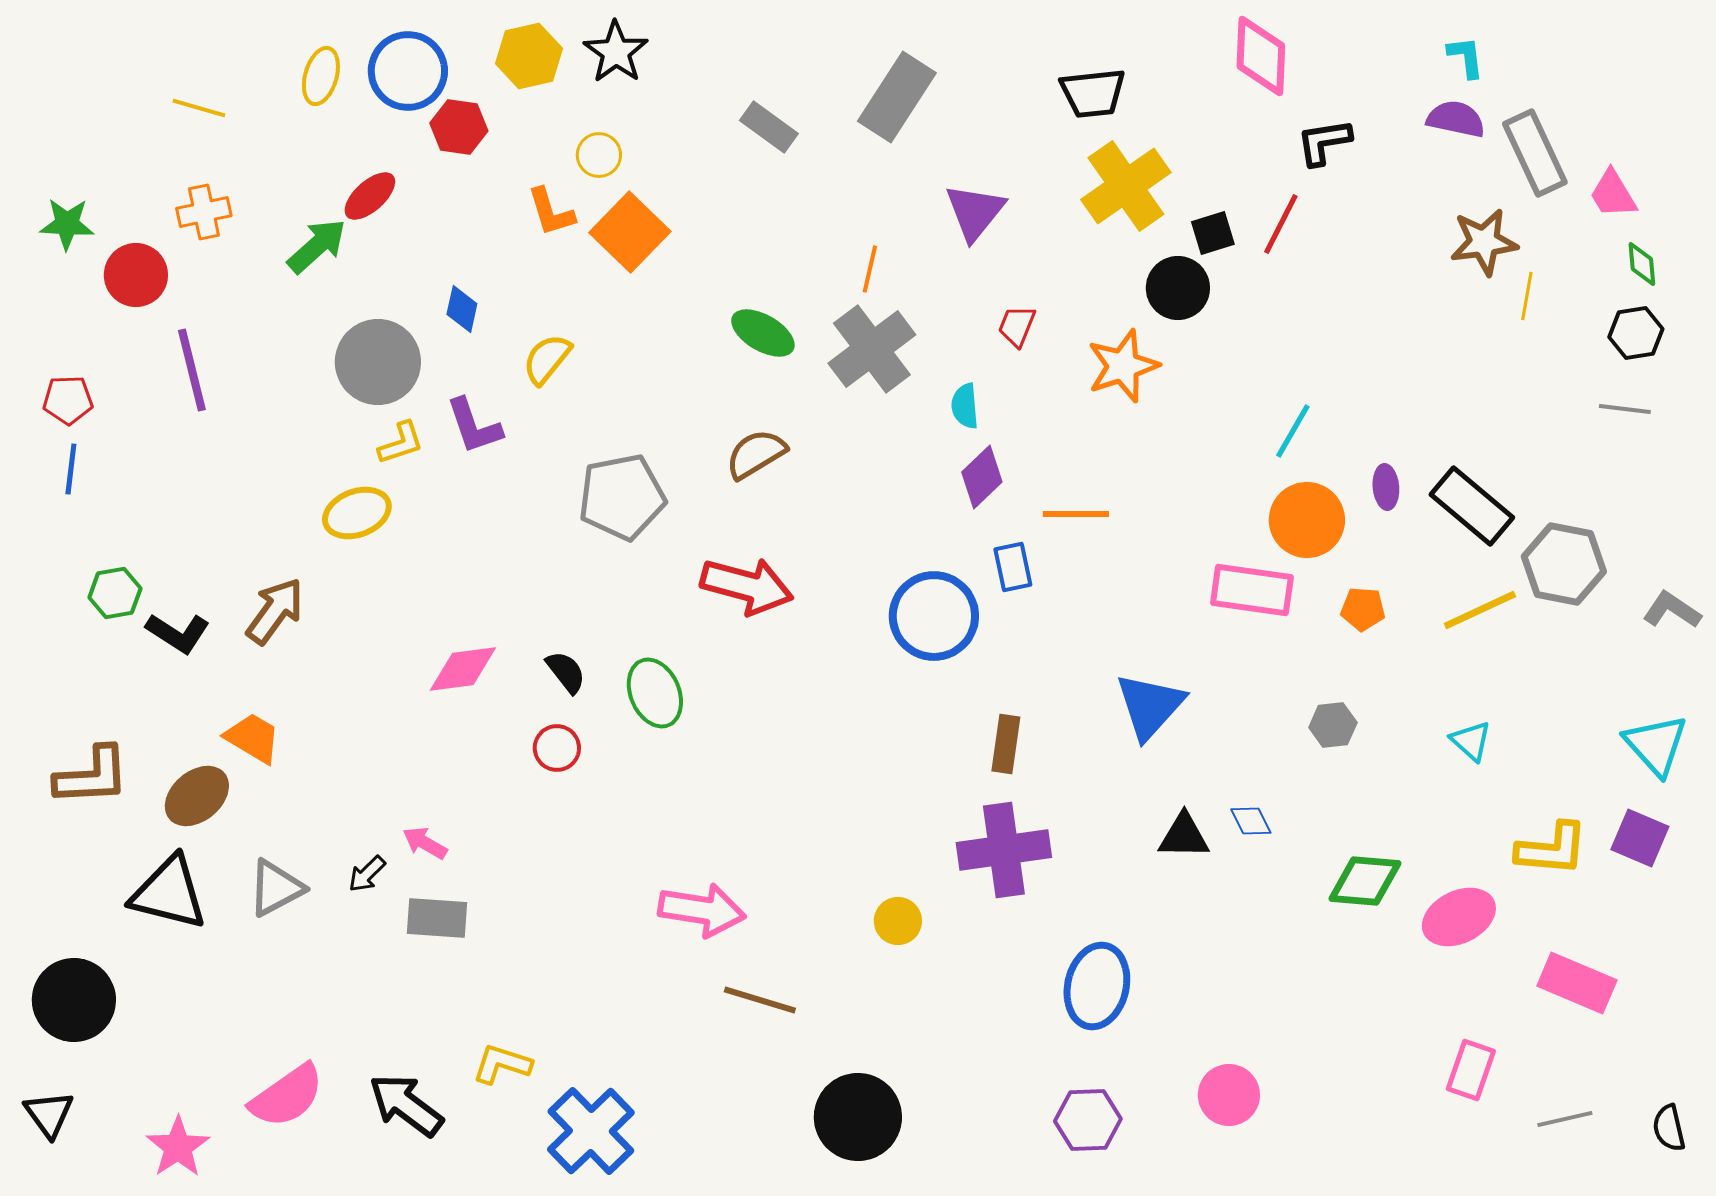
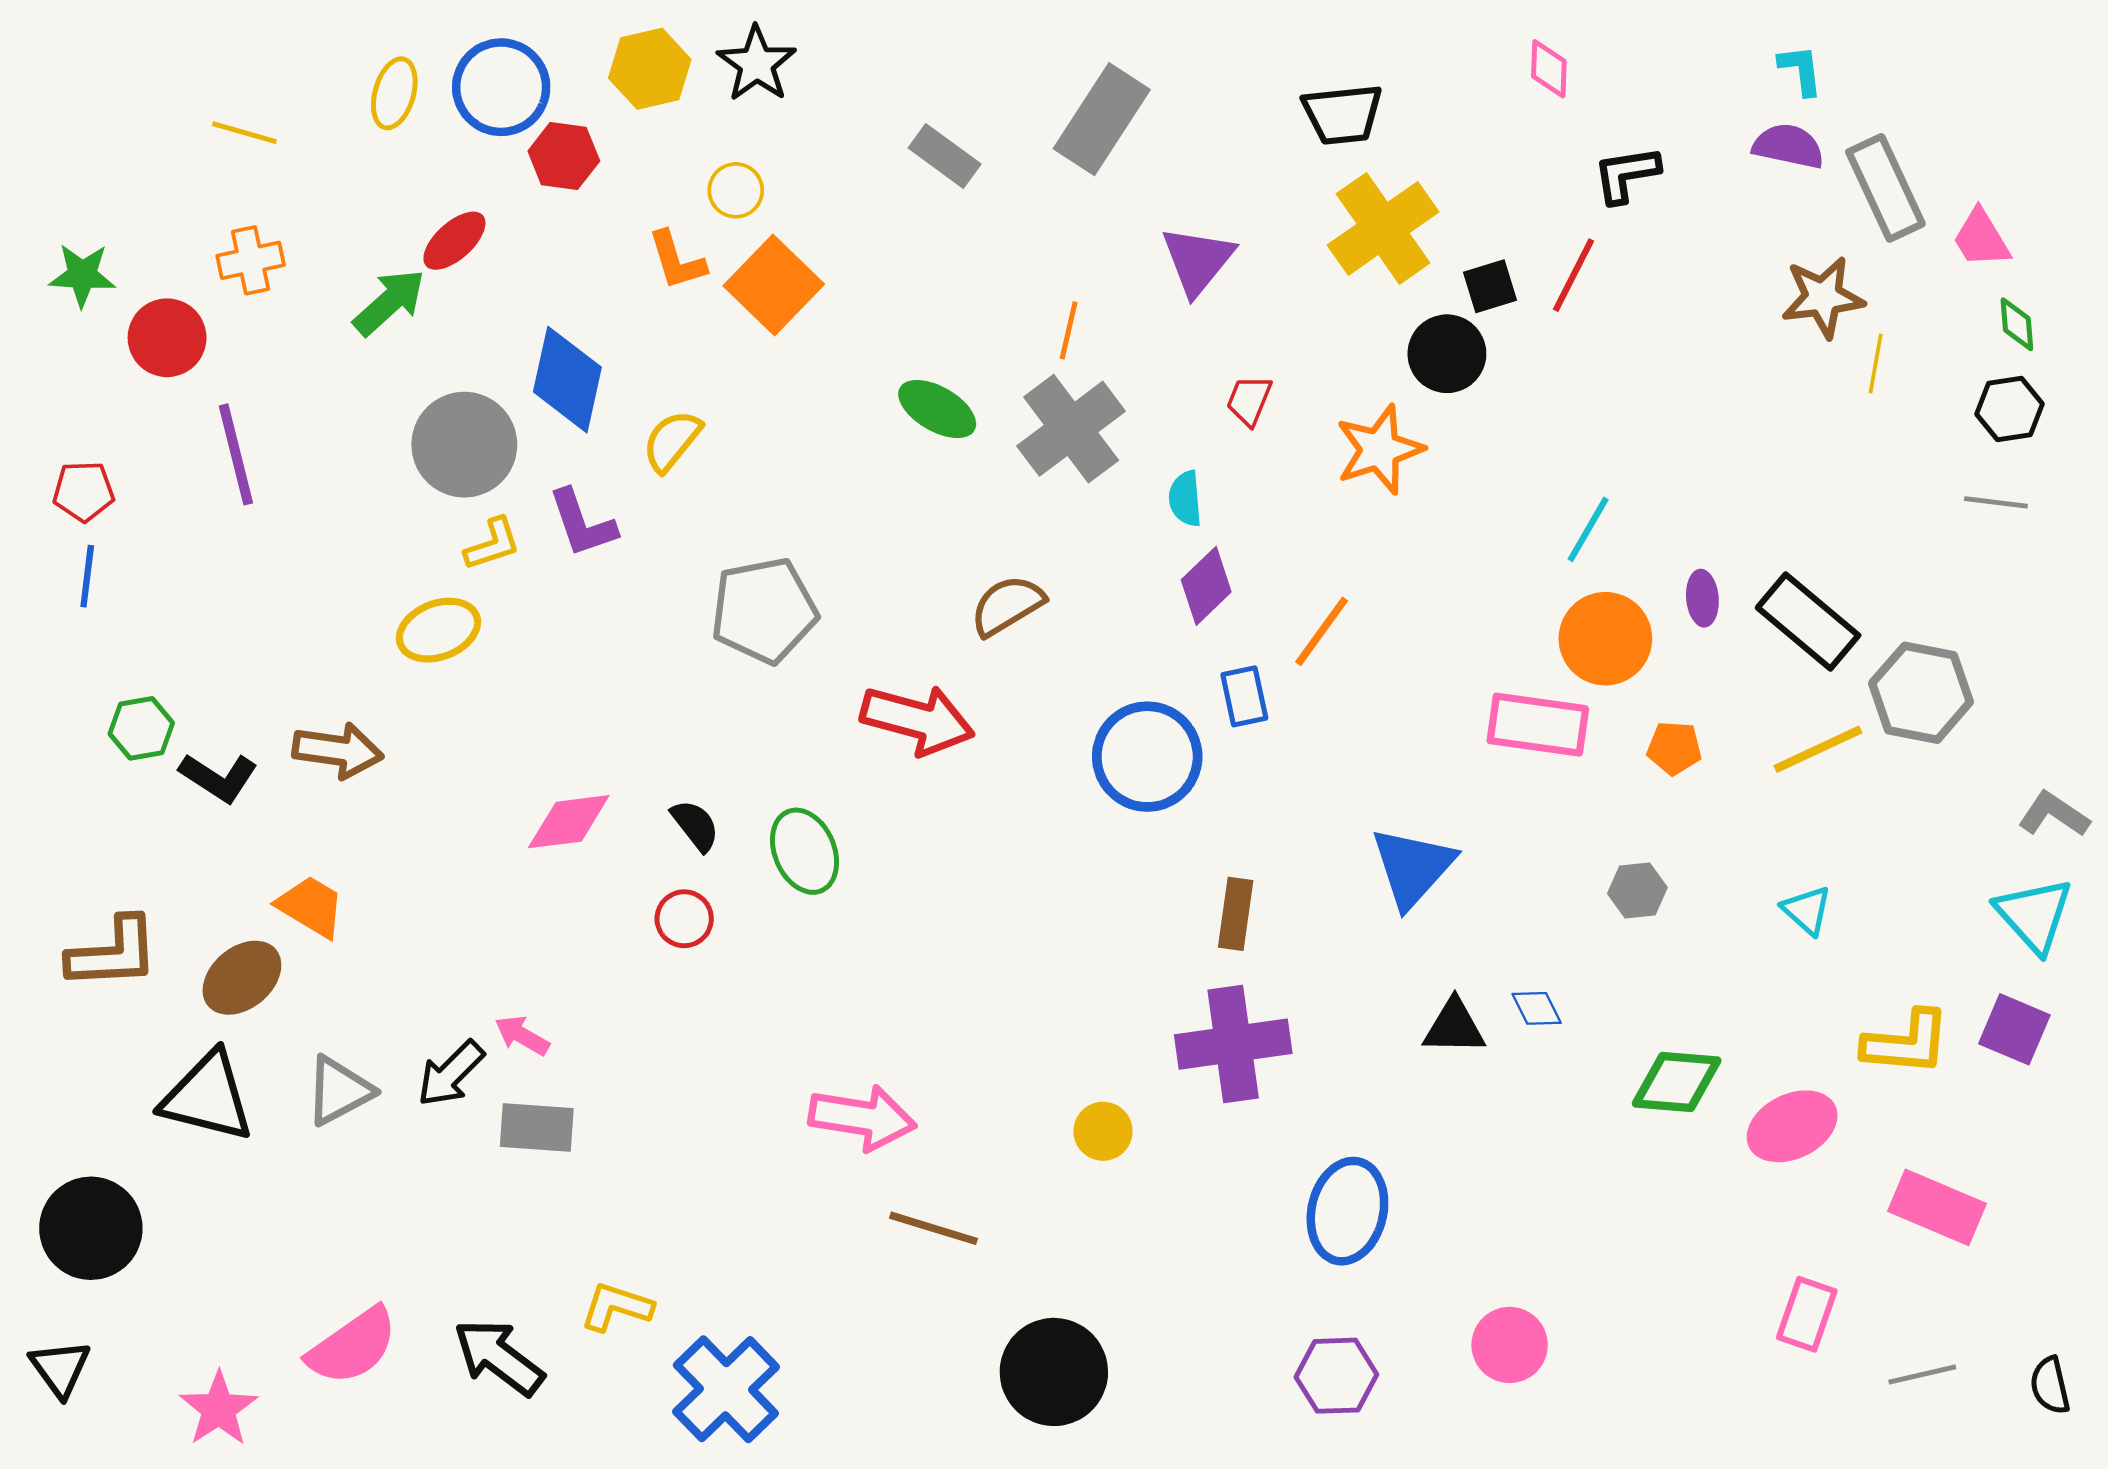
pink diamond: (1261, 56) -> (1549, 69), size x0.6
blue diamond: (462, 309) -> (567, 380), size x1.8
brown semicircle: (756, 454) -> (1007, 606), moved
orange line: (1076, 514) -> (1322, 631), turned -54
gray L-shape: (1672, 610) -> (2054, 814), moved
brown arrow: (275, 611) -> (338, 750), turned 62
black arrow: (367, 874) -> (451, 1074), size x1.5

